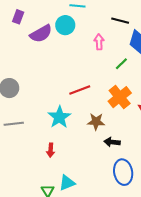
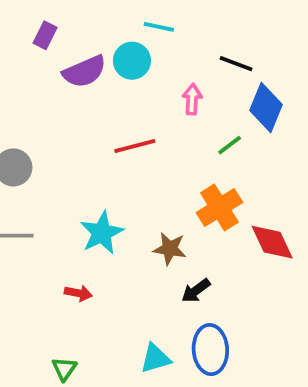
red line: (80, 90) -> (135, 146), moved
black arrow: (112, 142) -> (196, 291), turned -49
red arrow: (51, 150) -> (78, 293), turned -88
cyan triangle: (67, 183) -> (155, 358), moved

